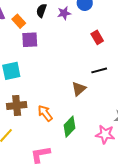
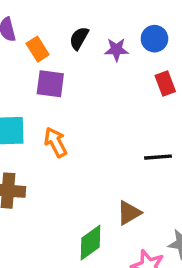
red rectangle: (97, 37) -> (165, 84), moved
brown triangle: (79, 89) -> (129, 213), moved
orange arrow: (45, 113) -> (56, 142), moved

